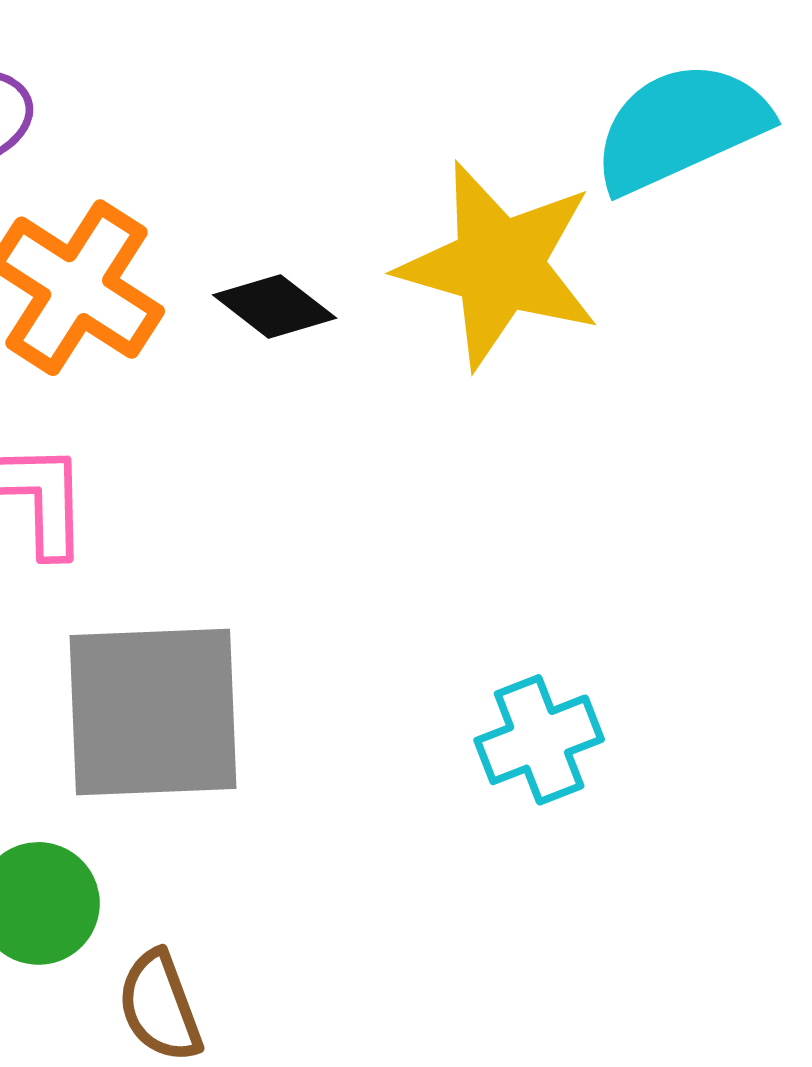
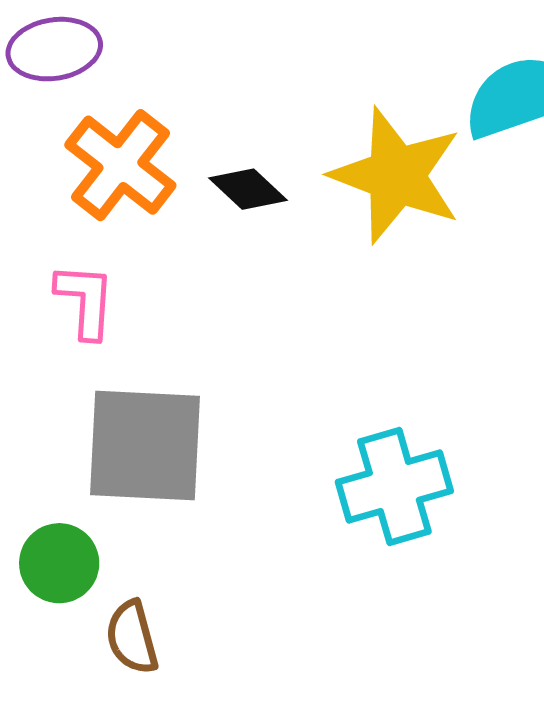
cyan cross: (539, 740) -> (394, 486), size x1.4

